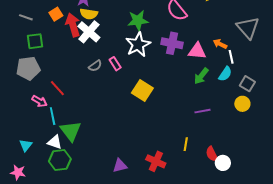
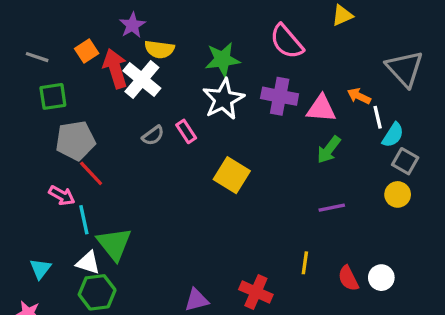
yellow semicircle: (89, 14) -> (159, 49), moved
gray pentagon: (28, 68) -> (75, 141), moved
cyan semicircle: (225, 74) -> (393, 135), moved
white circle: (223, 163) -> (381, 278), moved

